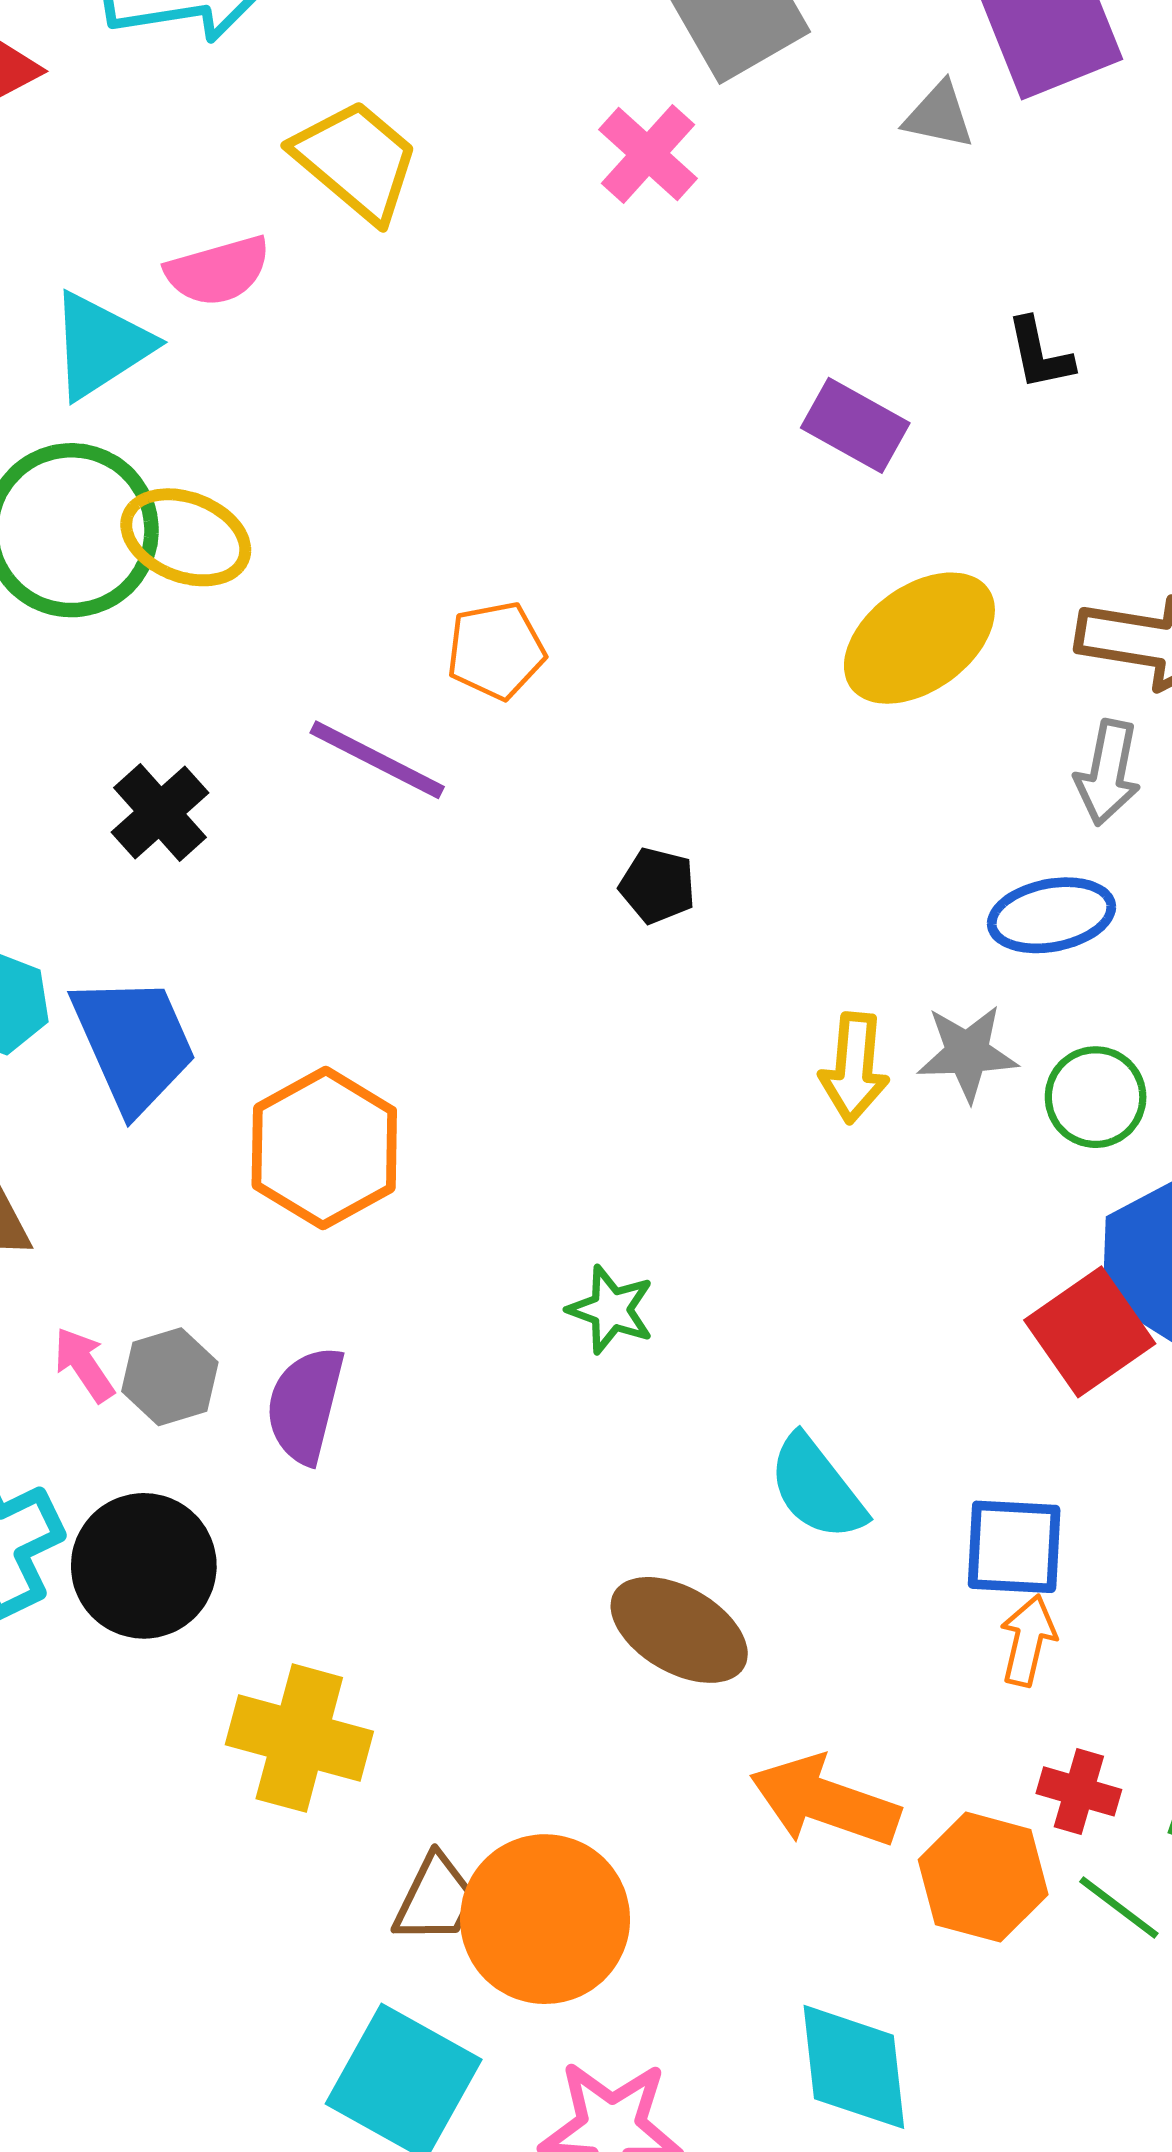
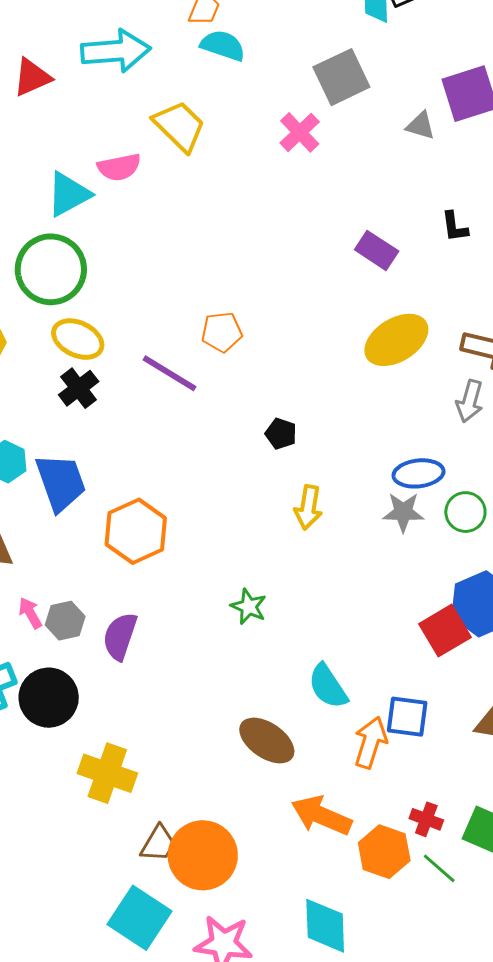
yellow ellipse: (186, 537) -> (78, 339), moved
blue ellipse: (1051, 915) -> (419, 473), moved
yellow arrow: (854, 1068) -> (308, 507), moved
green circle: (1096, 1097) -> (465, 512), moved
orange arrow: (1028, 1640) -> (371, 742), moved, size x1.4

